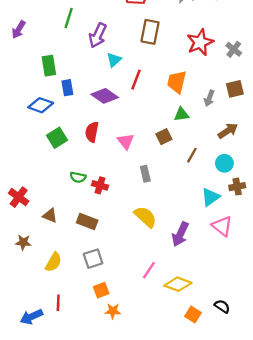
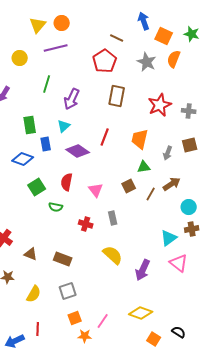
gray cross: (234, 49) -> (189, 111), turned -32
cyan triangle: (114, 60) -> (64, 126), moved
brown arrow: (228, 131) -> (172, 184), moved
brown line: (192, 155) -> (151, 194), moved
cyan circle: (224, 163) -> (189, 207), moved
green semicircle: (78, 177) -> (56, 207), moved
red cross: (100, 185) -> (86, 224), moved
pink line: (149, 270) -> (103, 321), moved

